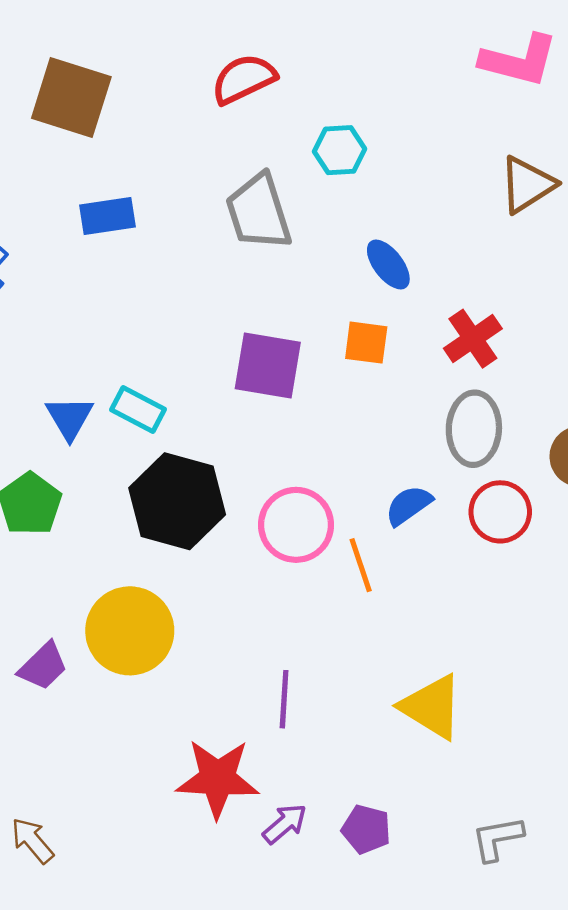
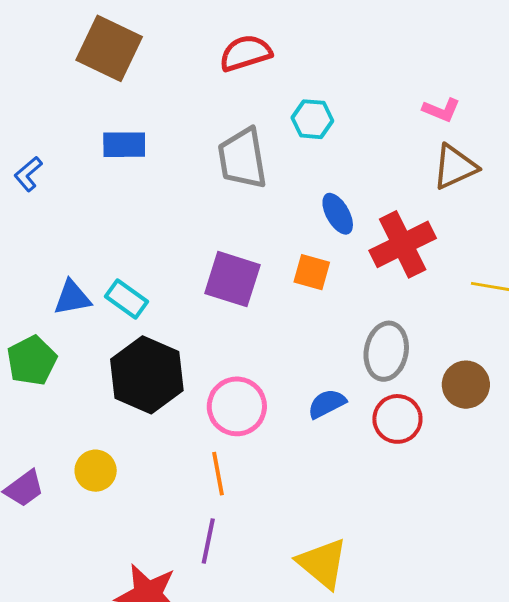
pink L-shape: (519, 60) -> (441, 110), moved, size x0.6
red cross: (473, 339) -> (403, 244), moved, size x1.4
blue triangle: (70, 418) -> (72, 298), turned 42
orange line: (361, 565) -> (218, 474), moved
yellow circle: (130, 631) -> (96, 471), size x0.6

